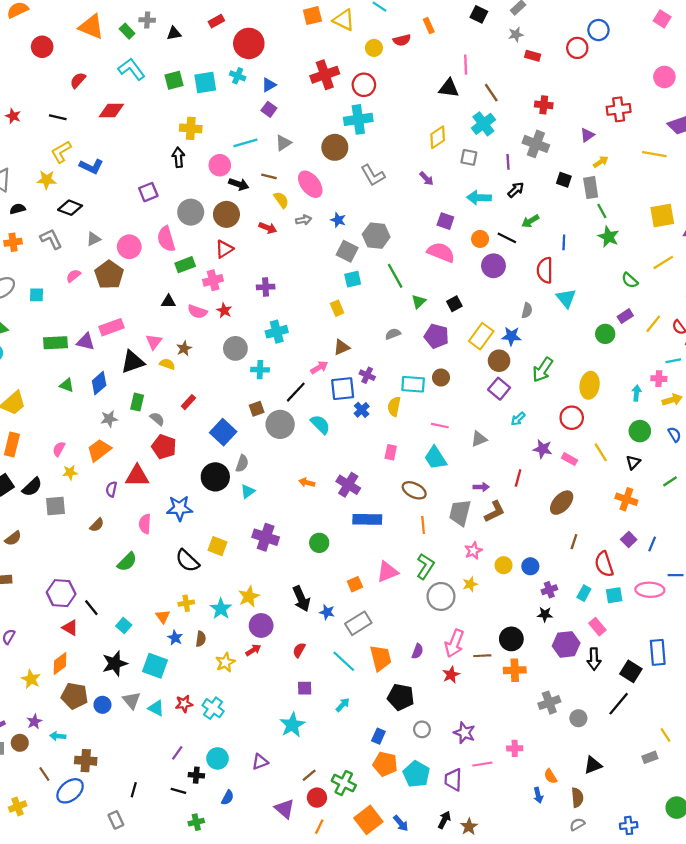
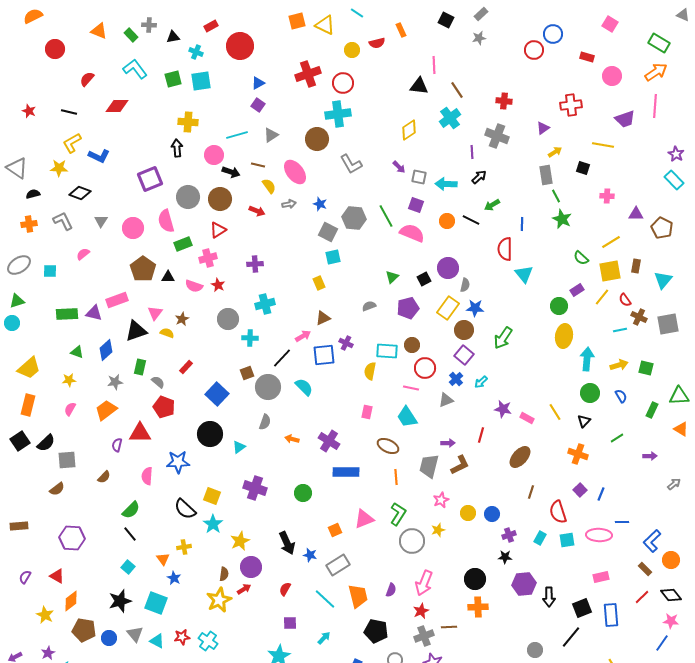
orange triangle: (91, 27) -> (99, 31), size x0.7
red rectangle: (533, 56) -> (587, 57), moved
cyan cross: (238, 76) -> (196, 52), moved
gray square: (469, 157) -> (419, 177), moved
black square: (564, 180) -> (583, 168), moved
purple square: (148, 192) -> (150, 179), size x1.4
yellow square: (662, 215) -> (610, 271), moved
gray triangle: (94, 239) -> (101, 221), turned -32
purple circle: (493, 266) -> (448, 268), moved
brown pentagon: (109, 275) -> (143, 269), moved
green line: (395, 276) -> (386, 216), moved
gray semicircle: (527, 310) -> (465, 285), moved
purple pentagon: (436, 336) -> (408, 308), turned -30
pink cross: (659, 379) -> (607, 196), moved
yellow ellipse: (590, 385) -> (564, 336), moved
cyan arrow: (636, 393) -> (587, 359), size x1.6
blue cross: (362, 410) -> (456, 379), moved
red circle: (572, 418) -> (425, 368), moved
gray semicircle: (242, 464) -> (265, 422), moved
yellow star: (70, 472) -> (69, 380), moved
brown semicircle: (13, 538) -> (57, 489), moved
black line: (91, 608) -> (130, 534), moved
cyan star: (221, 609) -> (213, 524), moved
pink rectangle: (597, 627) -> (601, 577), moved, turned -63
red triangle: (70, 628) -> (57, 576), moved
brown semicircle: (201, 639) -> (224, 574), moved
blue rectangle: (658, 652) -> (611, 615), moved
brown line: (482, 656) -> (449, 627), moved
yellow star: (225, 662) -> (219, 600), size x1.4
black square: (631, 671) -> (582, 608), turned 36
gray cross: (549, 703) -> (424, 636), moved

